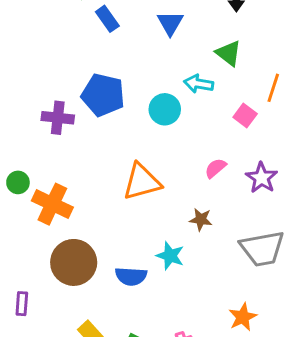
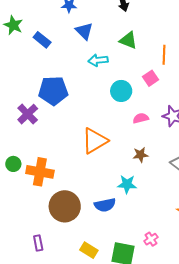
cyan arrow: (199, 84) -> (98, 60), moved
cyan circle: (165, 109) -> (121, 91), moved
pink square: (245, 116) -> (151, 78), turned 35
purple cross: (58, 118) -> (28, 114), turned -35
pink semicircle: (215, 168) -> (141, 118), turned 42

